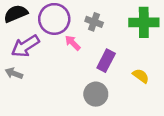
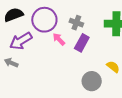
purple rectangle: (106, 61) -> (82, 43), moved
gray circle: (96, 94) -> (92, 81), moved

